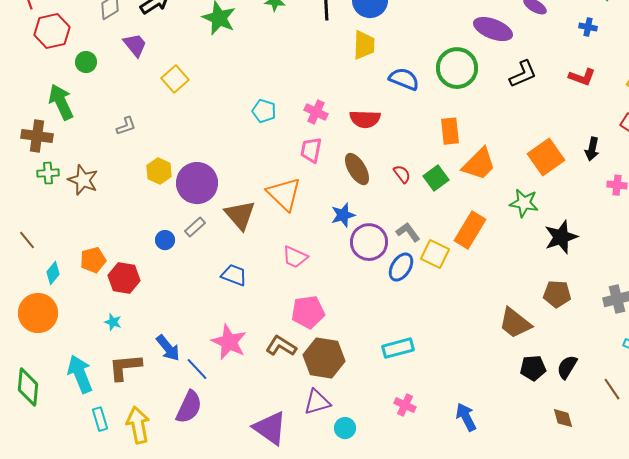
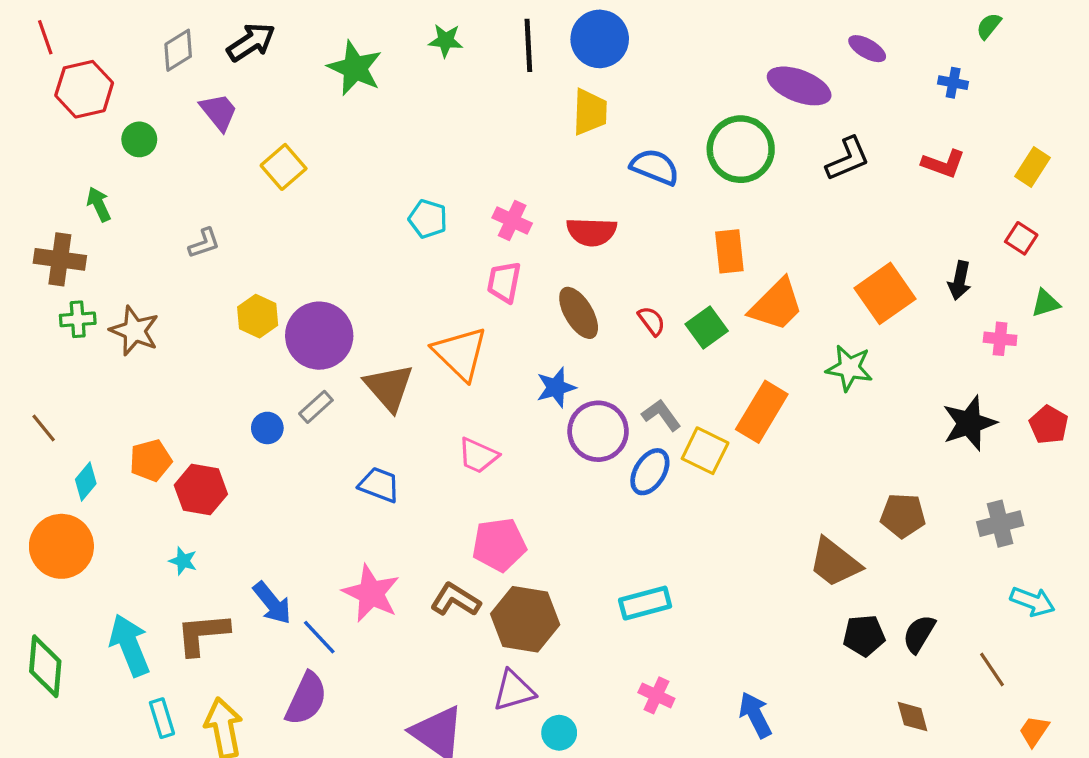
green arrow: (61, 102) -> (99, 204), size x0.6
black star: (561, 237) -> (969, 423), moved

